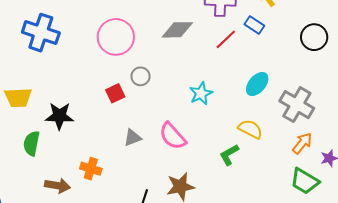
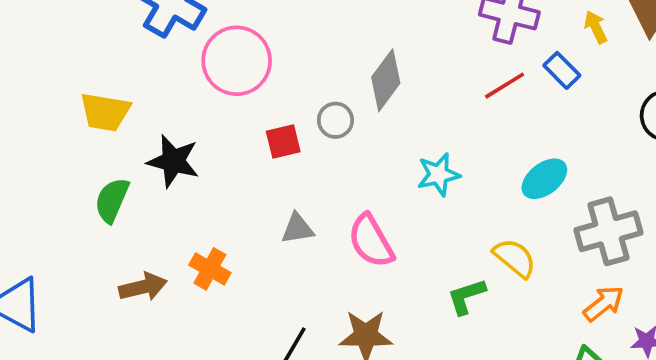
gray diamond: (177, 30) -> (386, 80), moved, turned -64
pink circle: (116, 37) -> (237, 61), moved
gray cross: (297, 105) -> (608, 231), turned 32
brown arrow: (58, 186) -> (143, 287), turned -35

